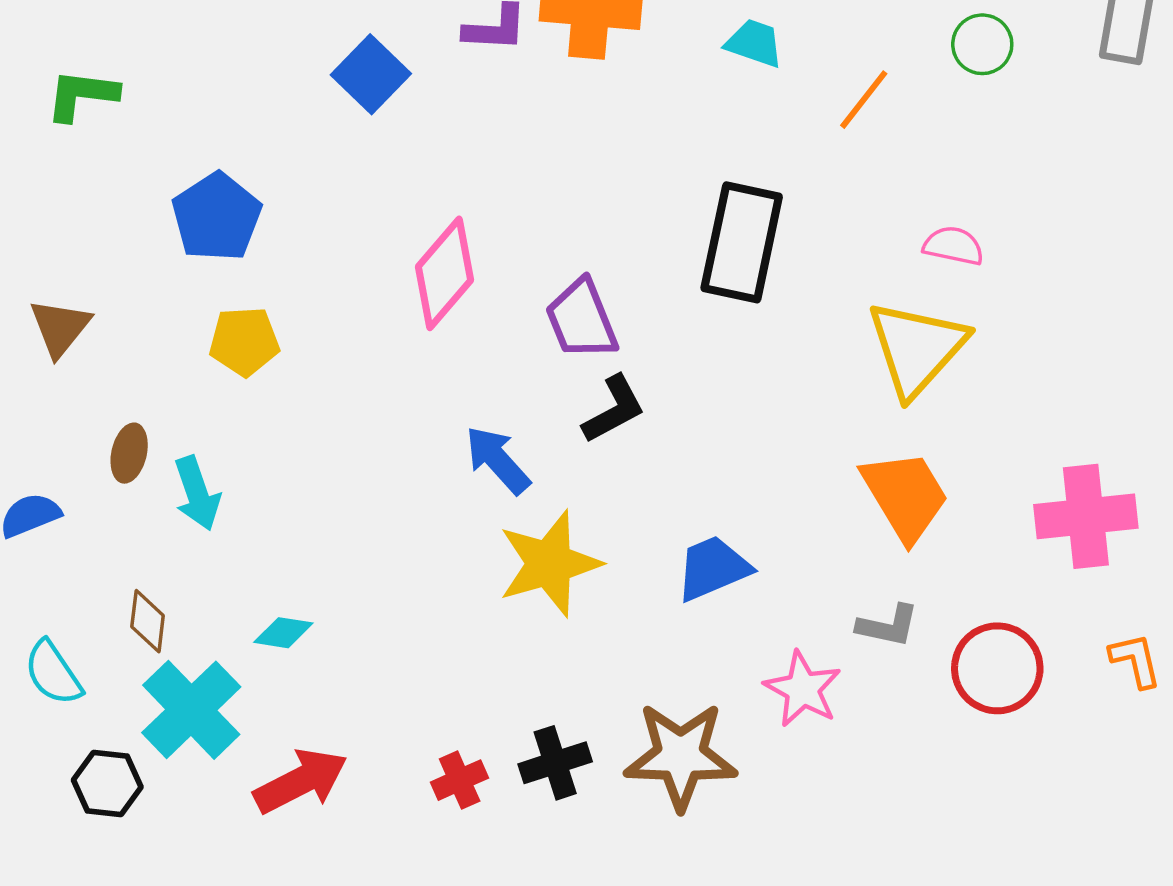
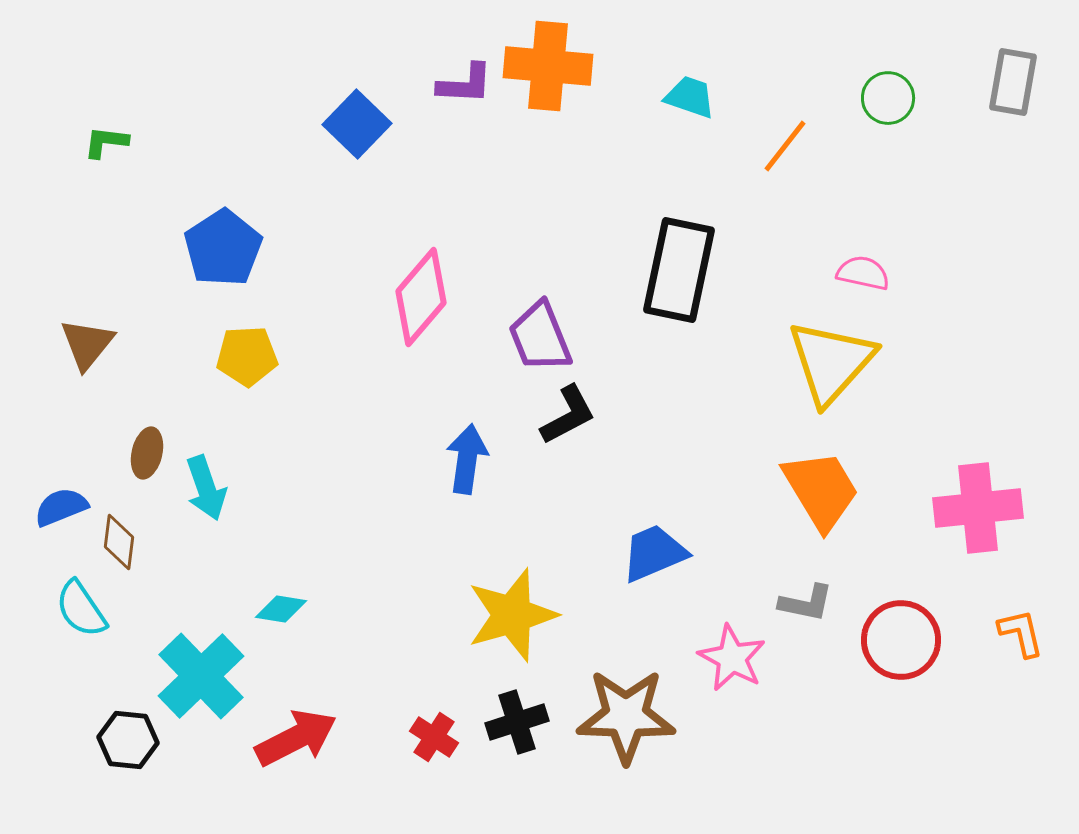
green L-shape: (82, 95) -> (106, 142), size x0.7
blue arrow: (498, 460) -> (467, 459), turned 50
yellow star: (549, 564) -> (512, 615), moved
brown diamond: (148, 621) -> (119, 542), moved
cyan semicircle: (53, 673) -> (81, 609), moved
red cross: (460, 780) -> (434, 737), turned -33

